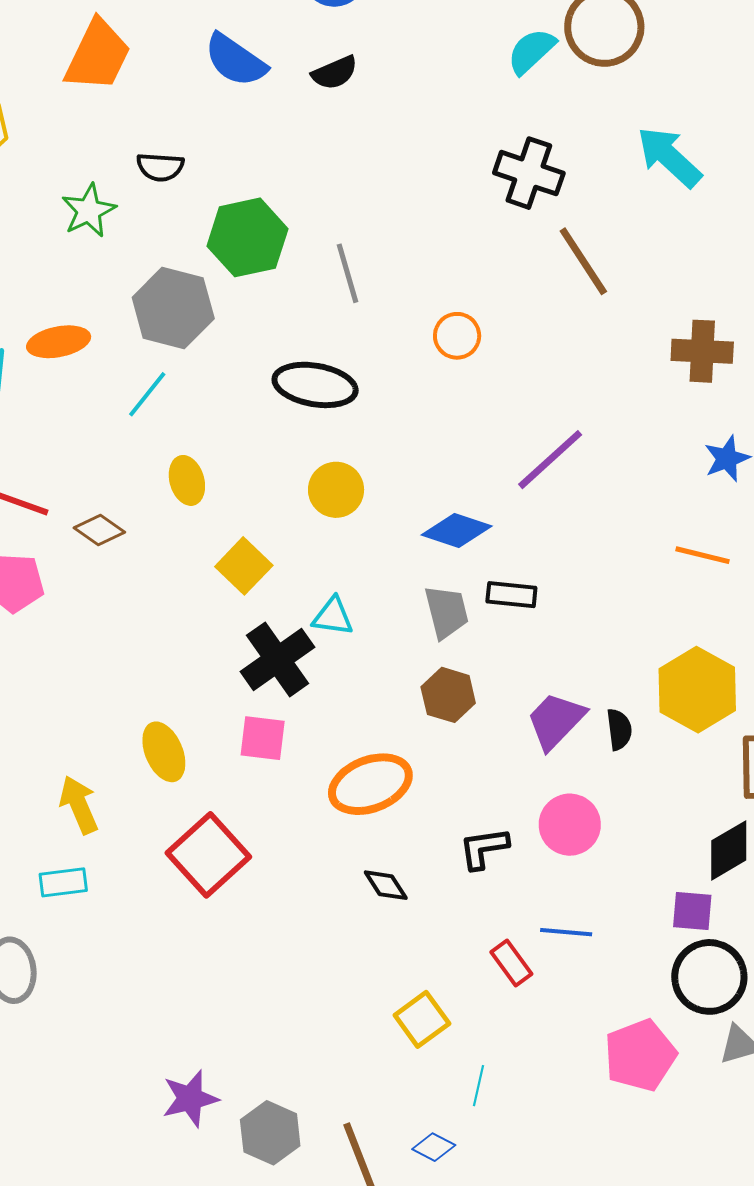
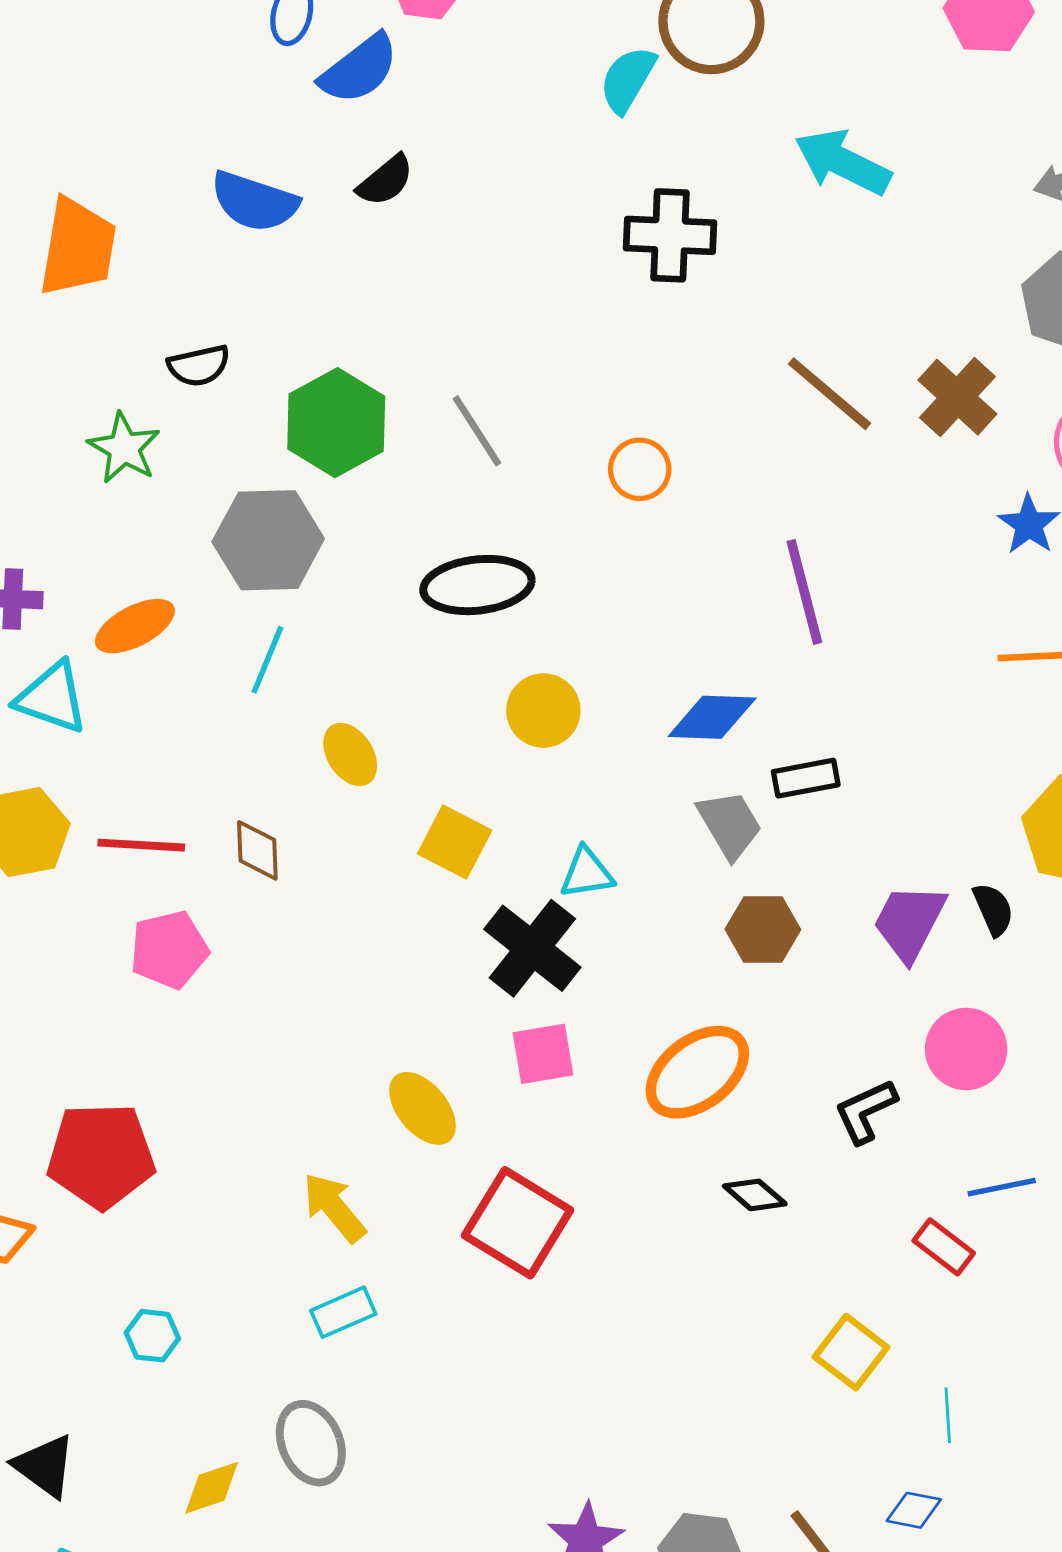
brown line: (583, 261) -> (829, 394), moved
brown cross: (702, 351) -> (957, 397), turned -34
purple line: (550, 460) -> (804, 592), turned -46
brown diamond: (99, 530) -> (257, 850), turned 69

